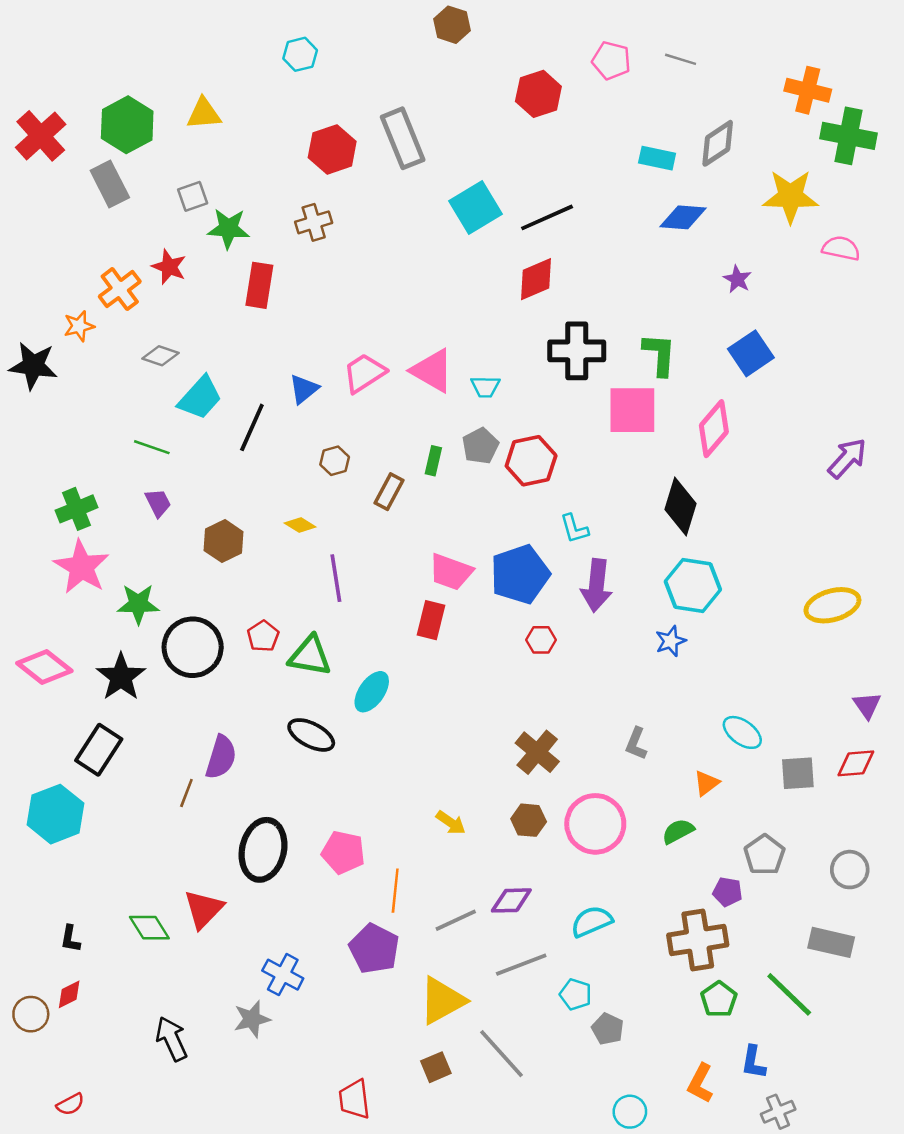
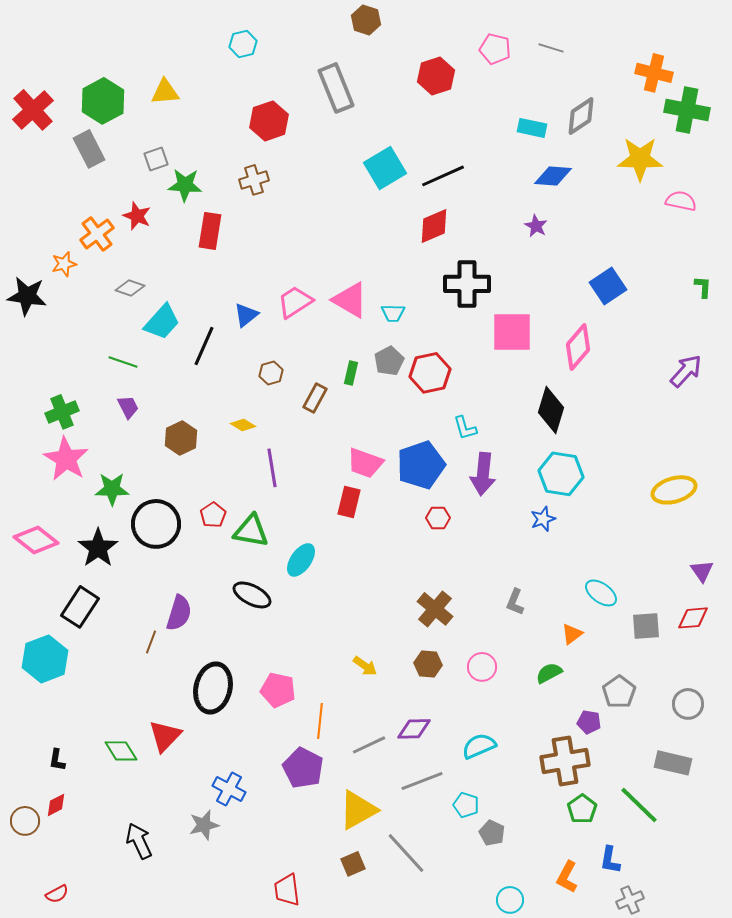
gray rectangle: (403, 138) -> (336, 88), moved
purple star: (737, 279) -> (536, 226), moved
green L-shape: (660, 355) -> (703, 287), moved, size x0.6
pink circle: (595, 824) -> (482, 667), size x0.6

